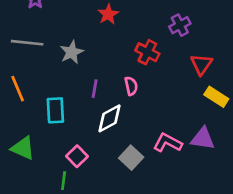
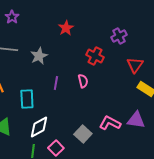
white diamond: (109, 118) -> (39, 127), moved
pink square: (77, 156) -> (56, 148), moved

